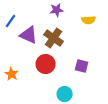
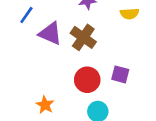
red circle: (46, 64) -> (87, 80), moved
orange star: (12, 74) -> (45, 105), moved

